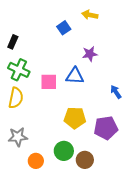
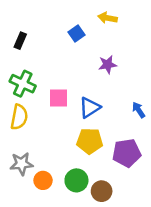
black rectangle: (13, 42) -> (20, 41), moved
blue triangle: (75, 76) -> (90, 108), moved, turned -36
orange circle: (36, 161) -> (43, 180), moved

